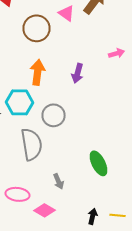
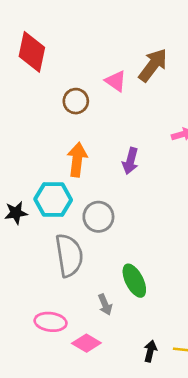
brown circle: (36, 28) -> (76, 101), size x0.7
green ellipse: (98, 163) -> (134, 281), moved

